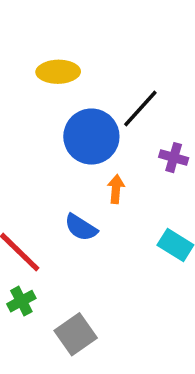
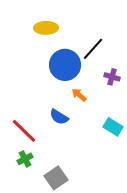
orange arrow: (116, 189) -> (79, 95), turned -56

